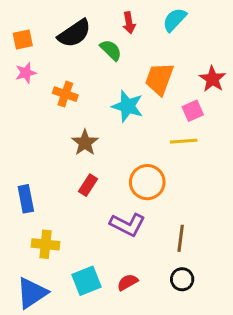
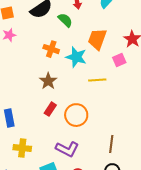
orange cross: (65, 94) -> (51, 49), moved
yellow line: (184, 141) -> (97, 80), moved
orange circle: (147, 182) -> (76, 115), moved
purple L-shape: (127, 225) -> (67, 149), moved

